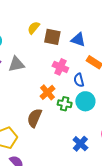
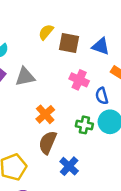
orange cross: (47, 92) -> (45, 114), moved
blue cross: (80, 144) -> (69, 166), moved

